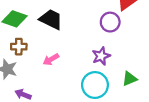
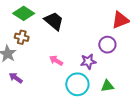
purple circle: (110, 22) -> (107, 45), moved
pink arrow: (51, 59) -> (56, 61), moved, turned 48

